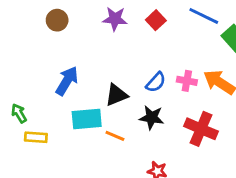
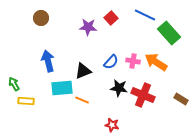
purple star: (115, 19) -> (88, 27), moved
blue arrow: (67, 81) -> (48, 61), turned -45
black star: (152, 118) -> (119, 88), moved

